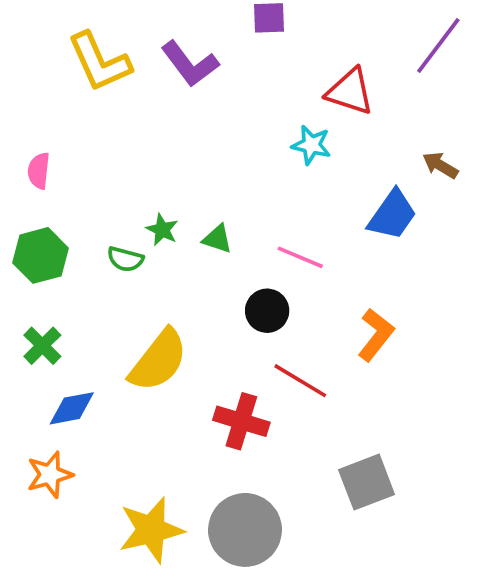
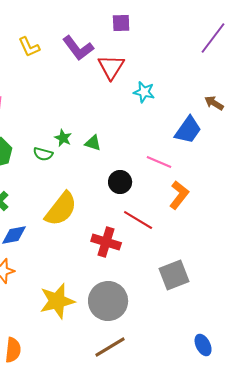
yellow L-shape: (99, 62) -> (29, 47), size x0.6
red triangle: (350, 92) -> (111, 67), moved, turned 44
pink line: (300, 257) -> (159, 162), moved

